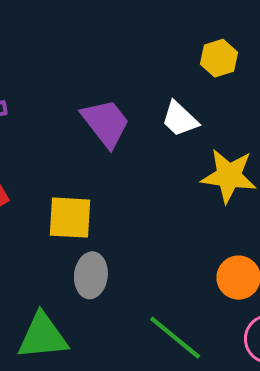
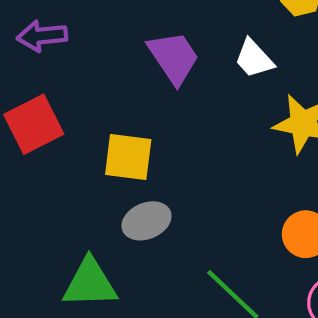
gray ellipse: (91, 275) -> (147, 221), turned 57

